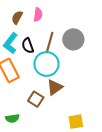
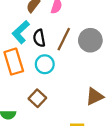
cyan circle: (46, 64) -> (45, 64), moved, size x0.7
brown triangle: (55, 87) -> (94, 96), moved

